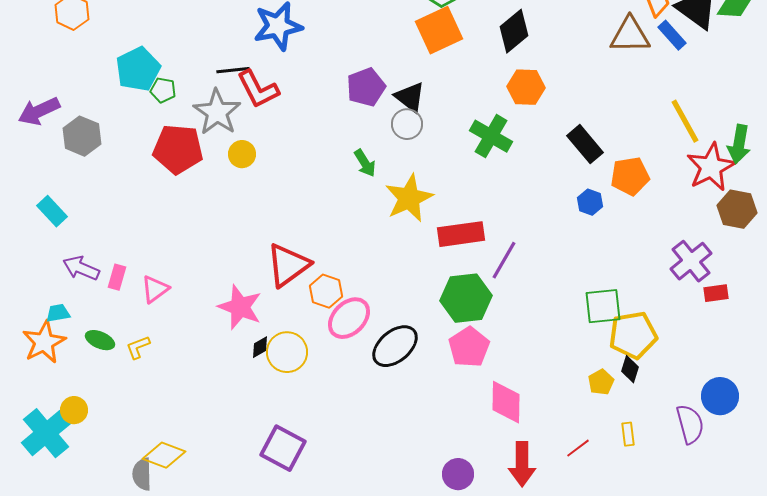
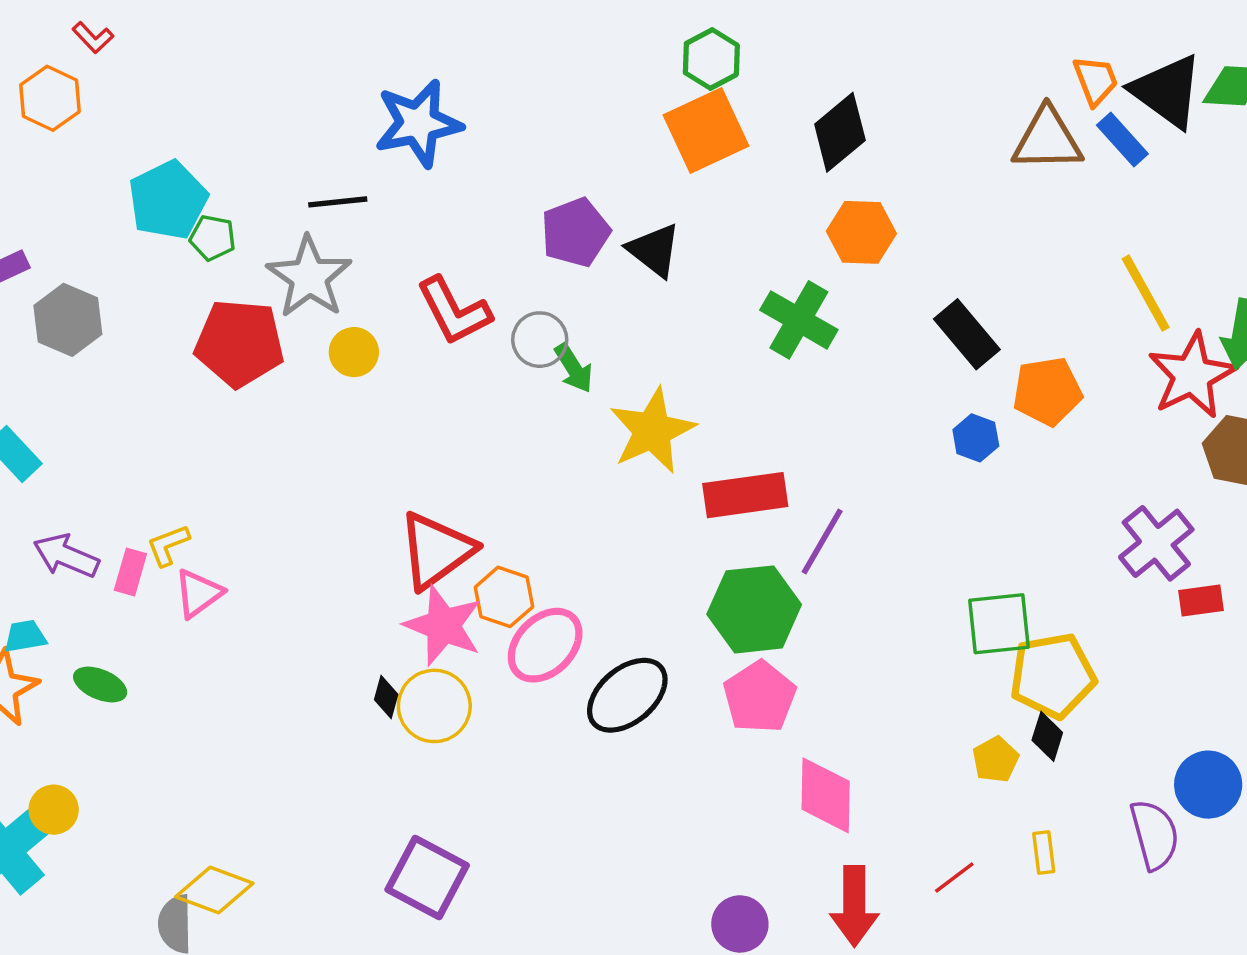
red L-shape: (258, 89) -> (454, 311), moved
gray circle: (407, 124) -> (540, 340), moved
pink star: (240, 307) -> (443, 626), moved
yellow L-shape: (138, 347) -> (168, 545), moved
black diamond: (260, 347) -> (386, 697), turned -45

